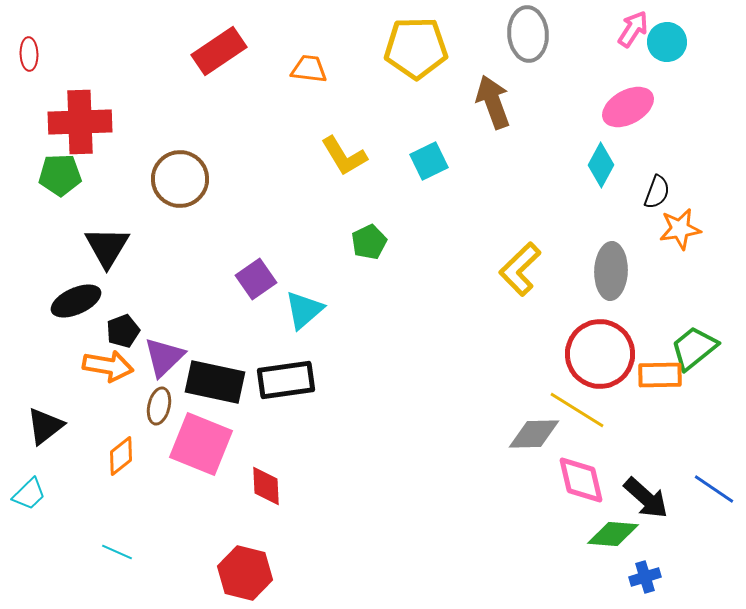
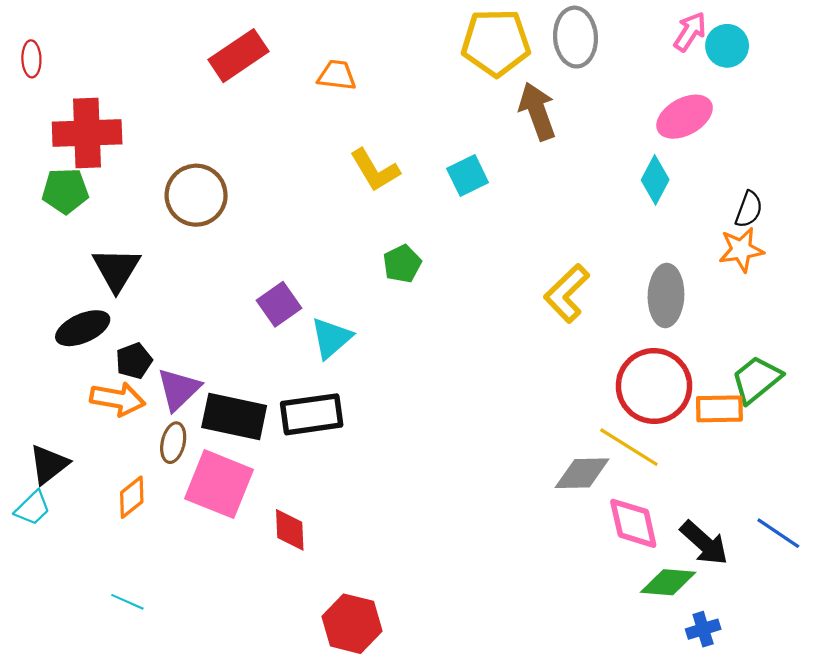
yellow pentagon: (416, 48) -> (496, 43), moved
black semicircle: (657, 192) -> (749, 209), moved
cyan trapezoid: (29, 494) -> (33, 508), moved
red hexagon: (245, 573) -> (352, 624), moved

